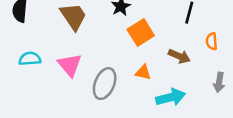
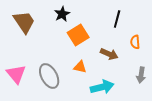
pink triangle: (70, 65) -> (16, 74), moved
gray ellipse: (105, 84) -> (49, 76), turned -50

